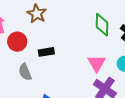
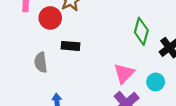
red circle: (17, 42) -> (50, 18), moved

